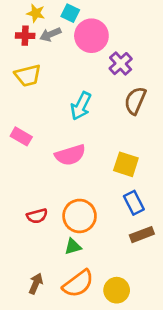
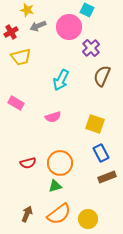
cyan square: (70, 13) -> (87, 10), moved
red cross: (25, 36) -> (11, 32), moved, turned -32
pink semicircle: (70, 155) -> (53, 117), size x0.7

